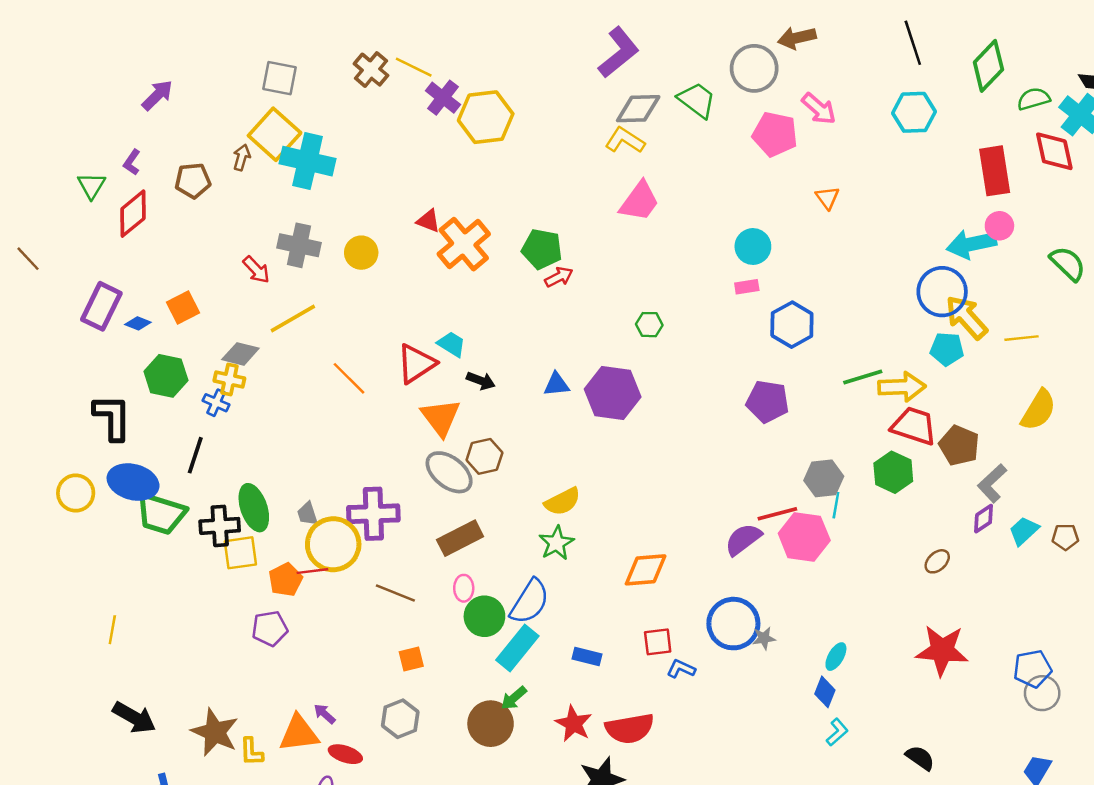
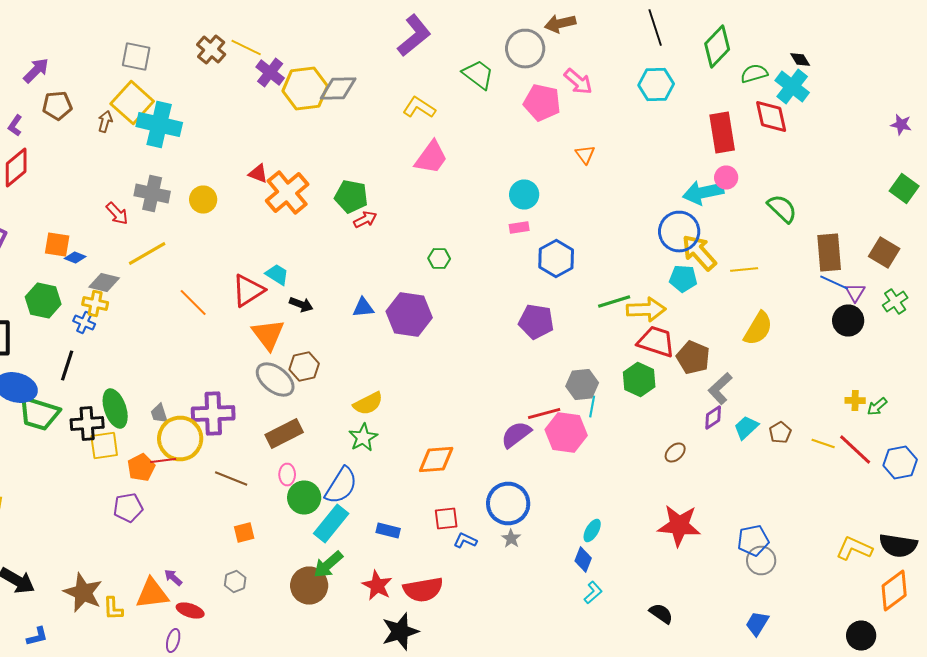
gray diamond: (638, 109) -> (338, 88), moved
brown pentagon: (193, 181) -> (57, 106), moved
orange square: (183, 308) -> (57, 244), turned 36
blue diamond: (138, 323) -> (75, 258), moved
brown pentagon: (1065, 537) -> (780, 432), turned -30
gray star: (764, 638) -> (511, 538), moved, turned -30
green arrow: (514, 698) -> (328, 564), size x1.4
gray hexagon: (400, 719) -> (235, 582), size x0.7

